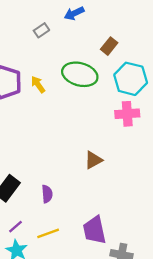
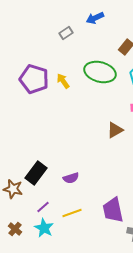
brown triangle: (93, 160) -> (115, 130), moved
purple semicircle: (47, 194) -> (71, 178), turned 77

